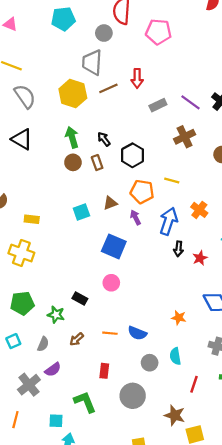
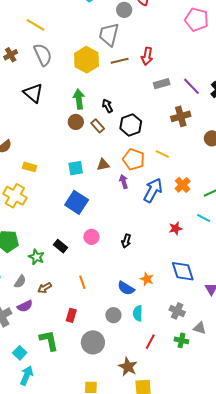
pink pentagon: (158, 32) -> (197, 19), moved
brown rectangle: (97, 163) -> (98, 126), turned -32
blue square: (114, 246) -> (77, 202), moved
black arrow: (178, 249) -> (126, 241), moved
orange line: (110, 333) -> (82, 282), turned 56
blue semicircle: (137, 333) -> (126, 288), moved
brown arrow: (77, 339) -> (45, 288), moved
cyan square: (56, 421) -> (20, 353), turned 32

